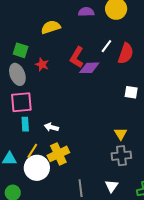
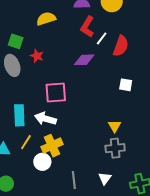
red L-shape: (77, 57) -> (87, 27), moved
pink square: (21, 102) -> (56, 92), moved
cyan rectangle: (25, 124) -> (19, 115), size x1.5
white arrow: (51, 127) -> (45, 119), size x1.5
white circle: (37, 168) -> (42, 162), moved, size x0.7

